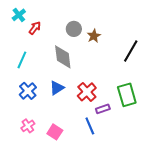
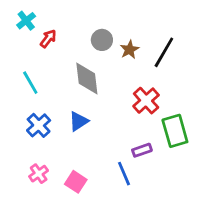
black line: (131, 51) -> (164, 52), moved
cyan line: (22, 60) -> (30, 83), turned -54
red cross: (87, 92) -> (146, 101), moved

